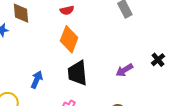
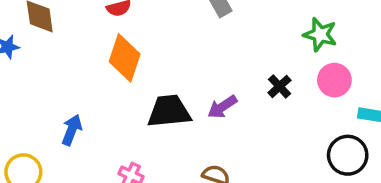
black trapezoid: (77, 73) -> (169, 111), moved, turned 92

